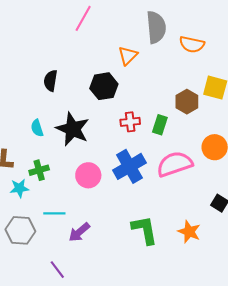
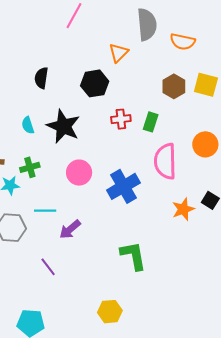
brown hexagon: (187, 102) -> (174, 86), moved
pink semicircle: (175, 164) -> (165, 161), turned -72
blue cross: (129, 166) -> (123, 186), moved
green L-shape: (145, 230) -> (133, 256), moved
orange star: (189, 232) -> (183, 209), moved, turned 30

